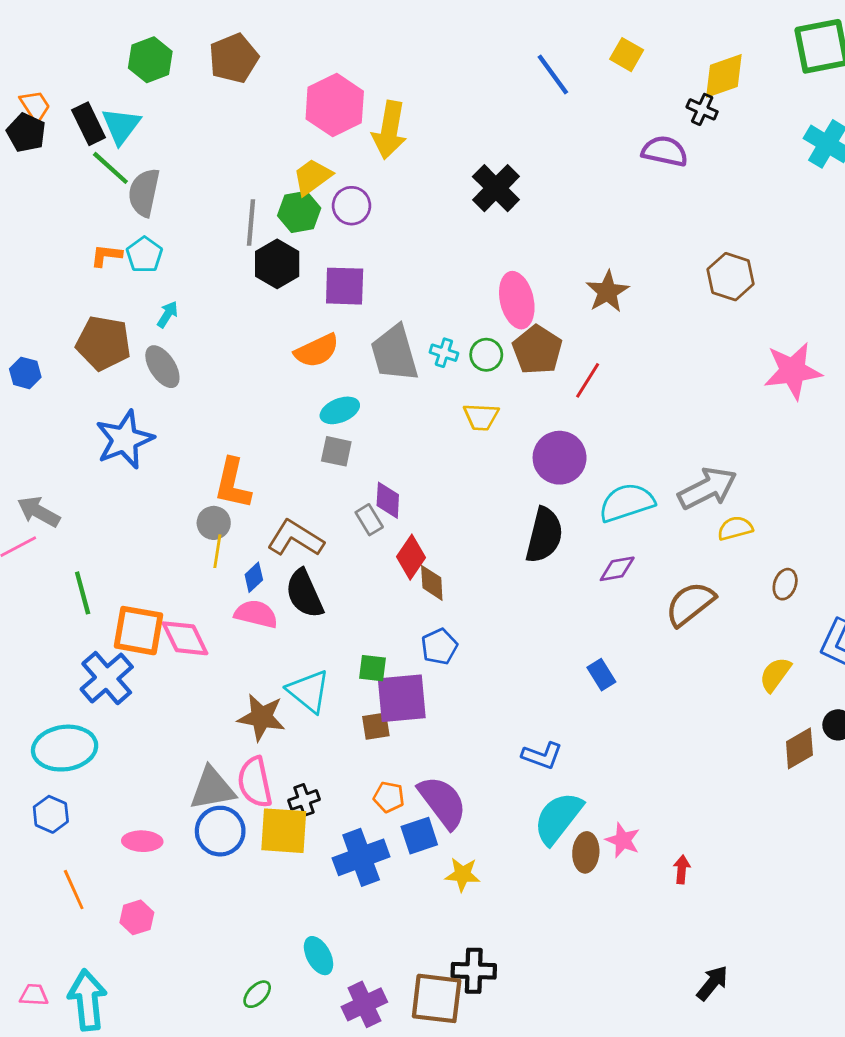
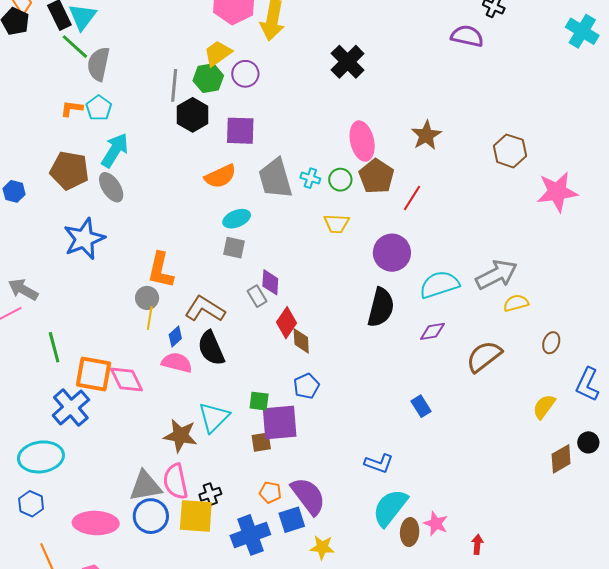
brown hexagon: (731, 277) -> (510, 151), moved
cyan arrow: (167, 314) -> (115, 150), size x1.8
cyan triangle: (309, 691) -> (214, 417), turned 36
pink ellipse: (142, 841) -> (96, 523), size x1.6

